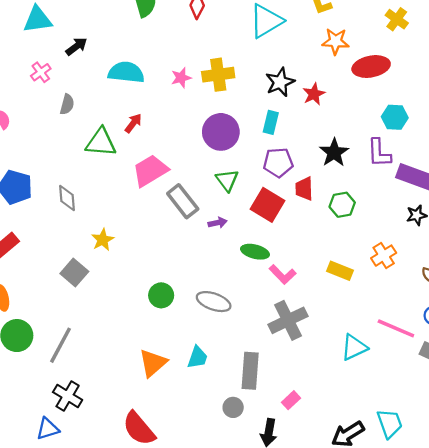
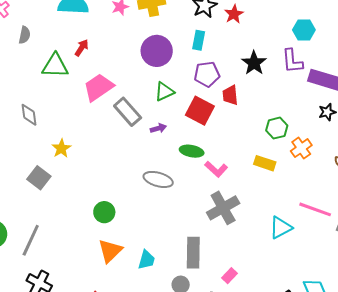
green triangle: (227, 180) -> (164, 92), turned 45
green hexagon: (342, 205) -> (277, 128), moved
green circle: (161, 295) -> (104, 212), moved
gray ellipse: (214, 302) -> (158, 179), moved
cyan trapezoid: (197, 357) -> (147, 260), moved

